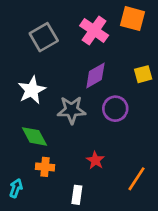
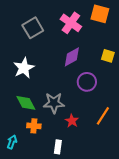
yellow square: (143, 74) -> (108, 56), turned 32
gray star: (72, 110) -> (54, 103), moved
orange line: (136, 179) -> (103, 116), moved

